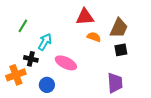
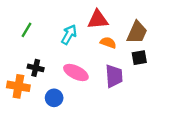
cyan arrow: (45, 42) -> (69, 35), moved
orange cross: (16, 75) -> (18, 86), turned 30
purple trapezoid: (115, 83) -> (114, 76), moved

